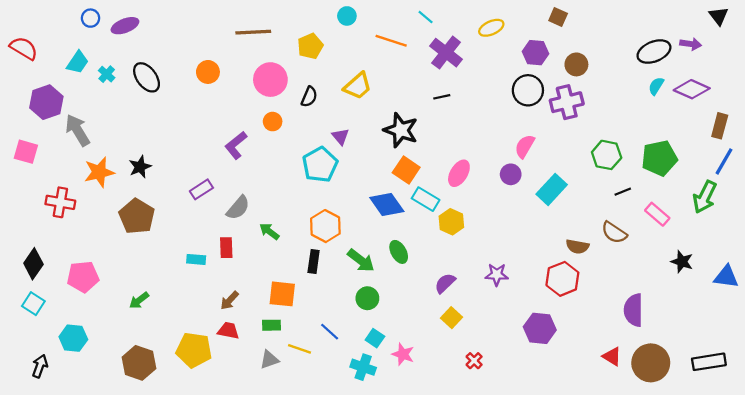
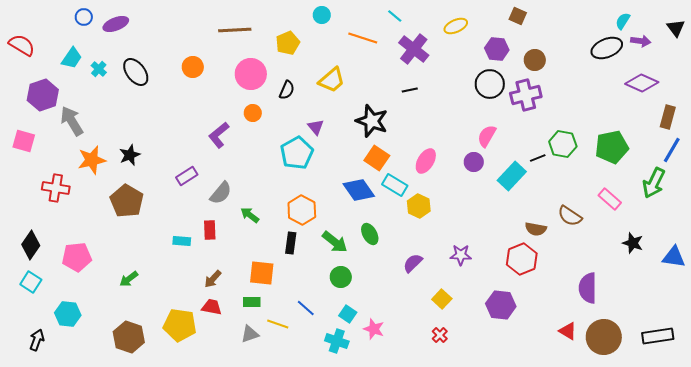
black triangle: (719, 16) -> (676, 28), moved
cyan semicircle: (656, 86) -> (623, 21), moved
black line: (623, 192) -> (538, 158), moved
yellow square: (451, 318) -> (442, 299), moved

